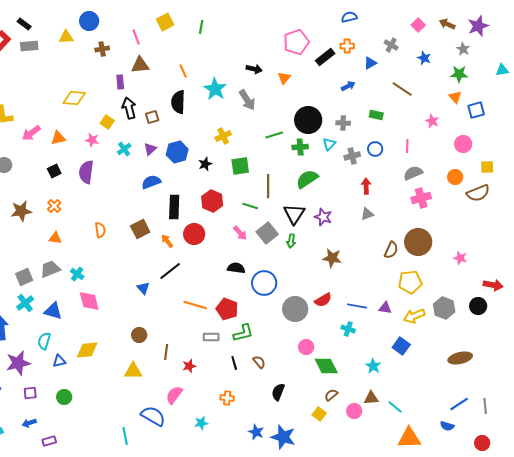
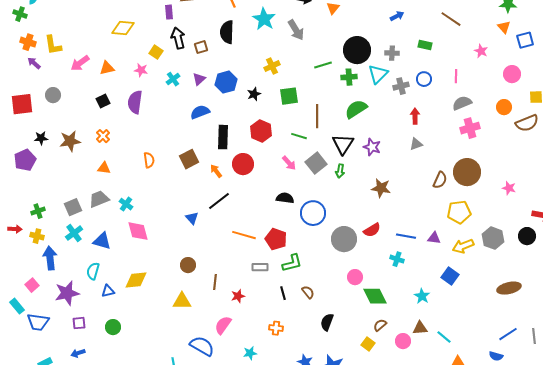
cyan triangle: (329, 144) -> (378, 74), size x1.5

